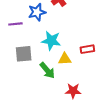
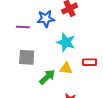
cyan star: (51, 41) -> (66, 42), moved
green arrow: (47, 70) -> (47, 77), turned -102

